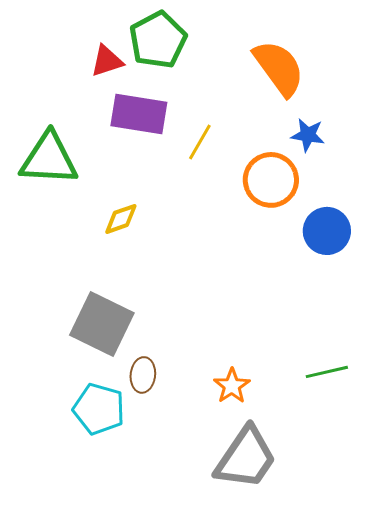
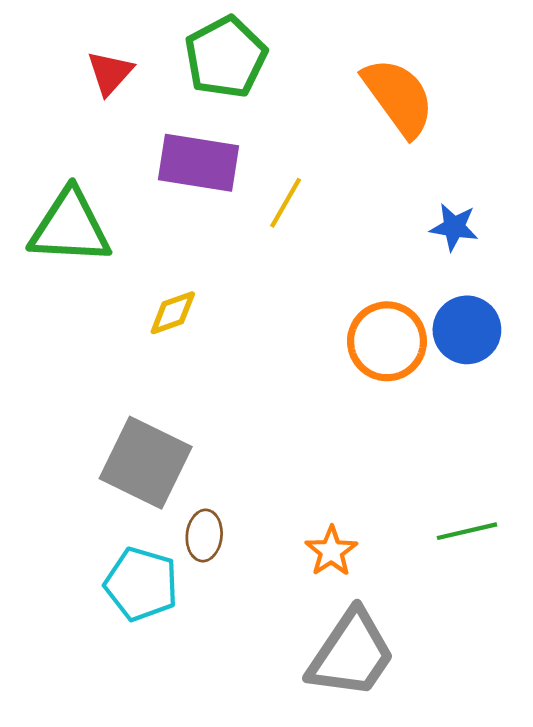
red triangle: (107, 61) -> (110, 73), moved, turned -30
blue star: (308, 135) -> (454, 227), moved
orange circle: (271, 180) -> (387, 341), moved

